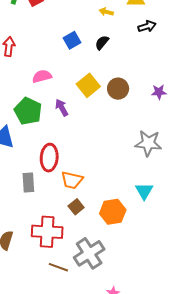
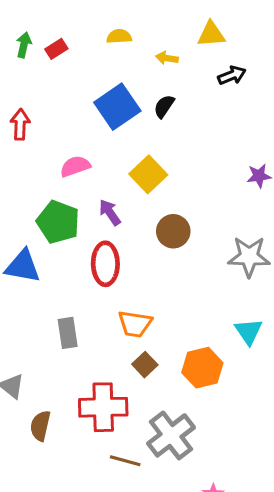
blue square: (72, 40) -> (117, 107), size x1.6
brown circle: (118, 89) -> (173, 231), moved
red ellipse: (49, 158) -> (105, 264), moved

